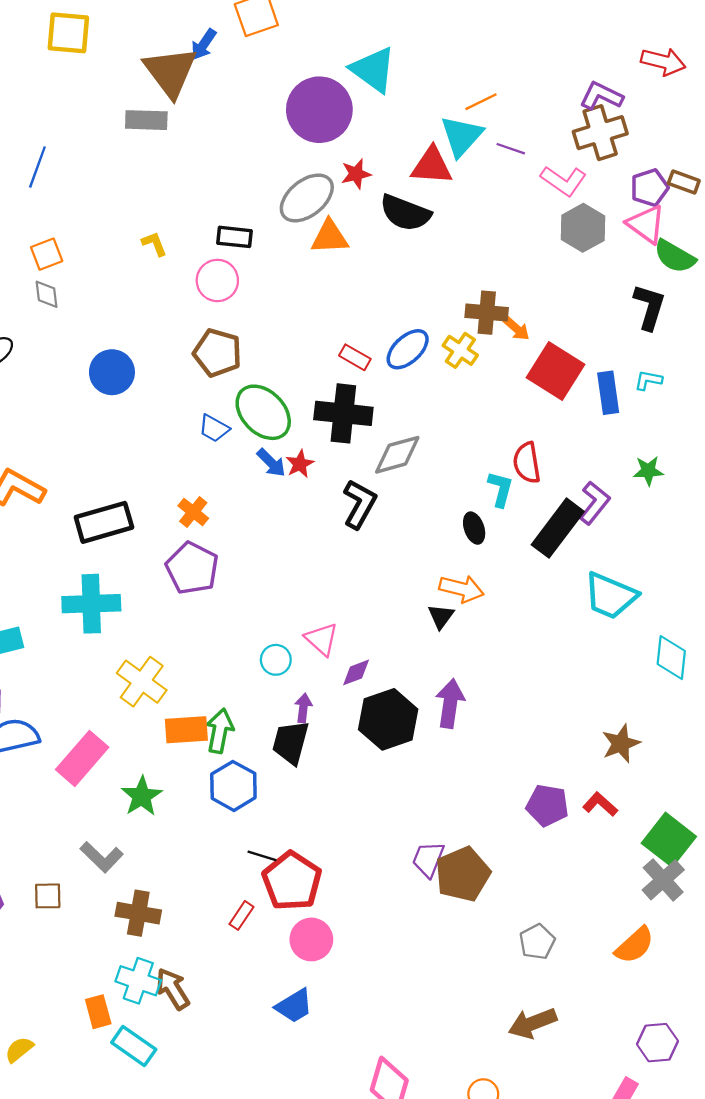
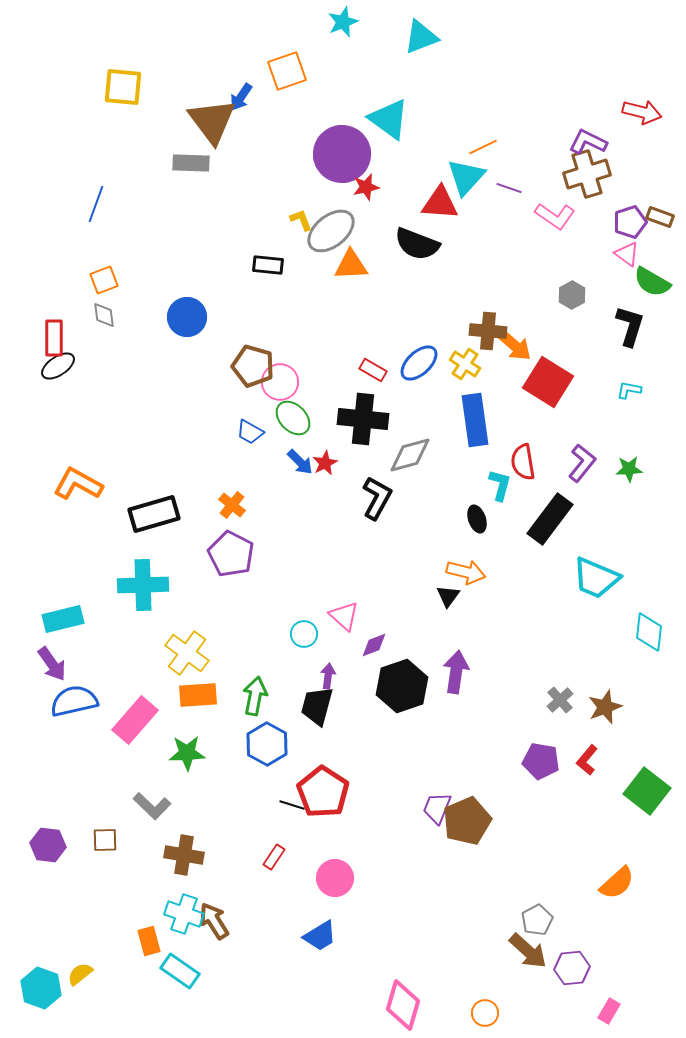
red star: (356, 174) -> (366, 187), moved
pink triangle: (646, 224) -> (627, 254), size x0.7
gray hexagon: (583, 228) -> (572, 295), moved, size x0.7
yellow L-shape: (154, 244) -> (301, 220), moved
pink circle: (217, 280) -> (280, 382), moved
orange arrow: (516, 329) -> (514, 345), size x1.5
blue circle: (112, 372) -> (187, 317), moved
blue rectangle: (608, 393) -> (475, 420), moved, size x1.4
green ellipse: (263, 412) -> (293, 418), size x0.7
purple L-shape: (594, 503) -> (582, 463), moved
orange rectangle: (186, 730) -> (198, 695), moved
green star: (142, 796) -> (187, 753), turned 30
red L-shape: (600, 804) -> (587, 760), turned -92
gray cross: (663, 880) -> (560, 700), moved, size x0.7
red pentagon: (292, 881) -> (323, 792), moved
gray pentagon: (537, 942) -> (537, 920), moved
brown arrow: (533, 1023) -> (528, 951), turned -117
purple hexagon: (657, 1043) -> (572, 968), moved

